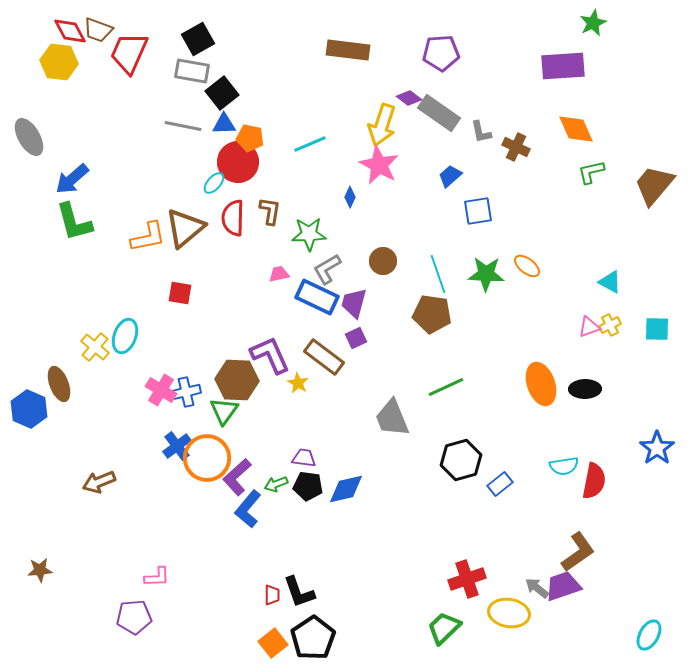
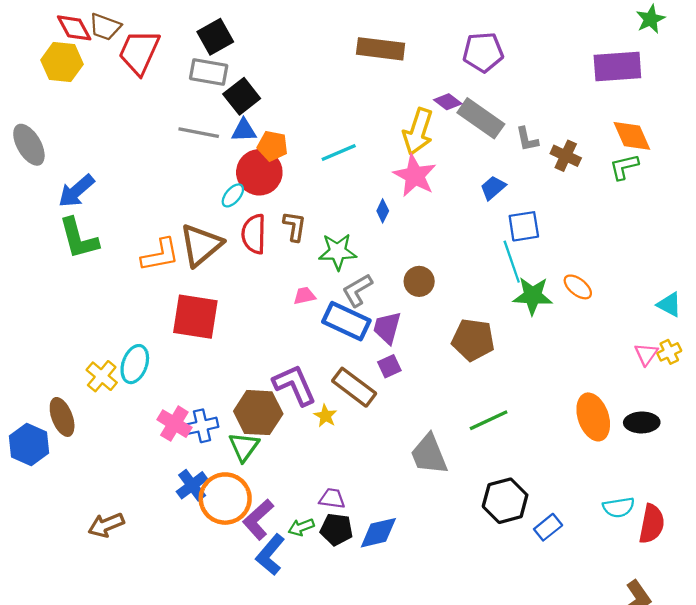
green L-shape: (591, 172) -> (624, 167), moved
cyan line: (438, 274) -> (512, 262), moved
red square: (180, 293) -> (195, 317), size x1.8
pink triangle: (589, 327) -> (646, 354), turned -35

